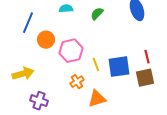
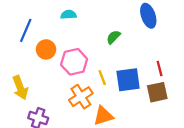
green semicircle: (97, 14) -> (113, 37), moved
yellow arrow: (23, 74) -> (20, 88), turned 85
orange cross: (77, 82) -> (81, 97), size x1.5

